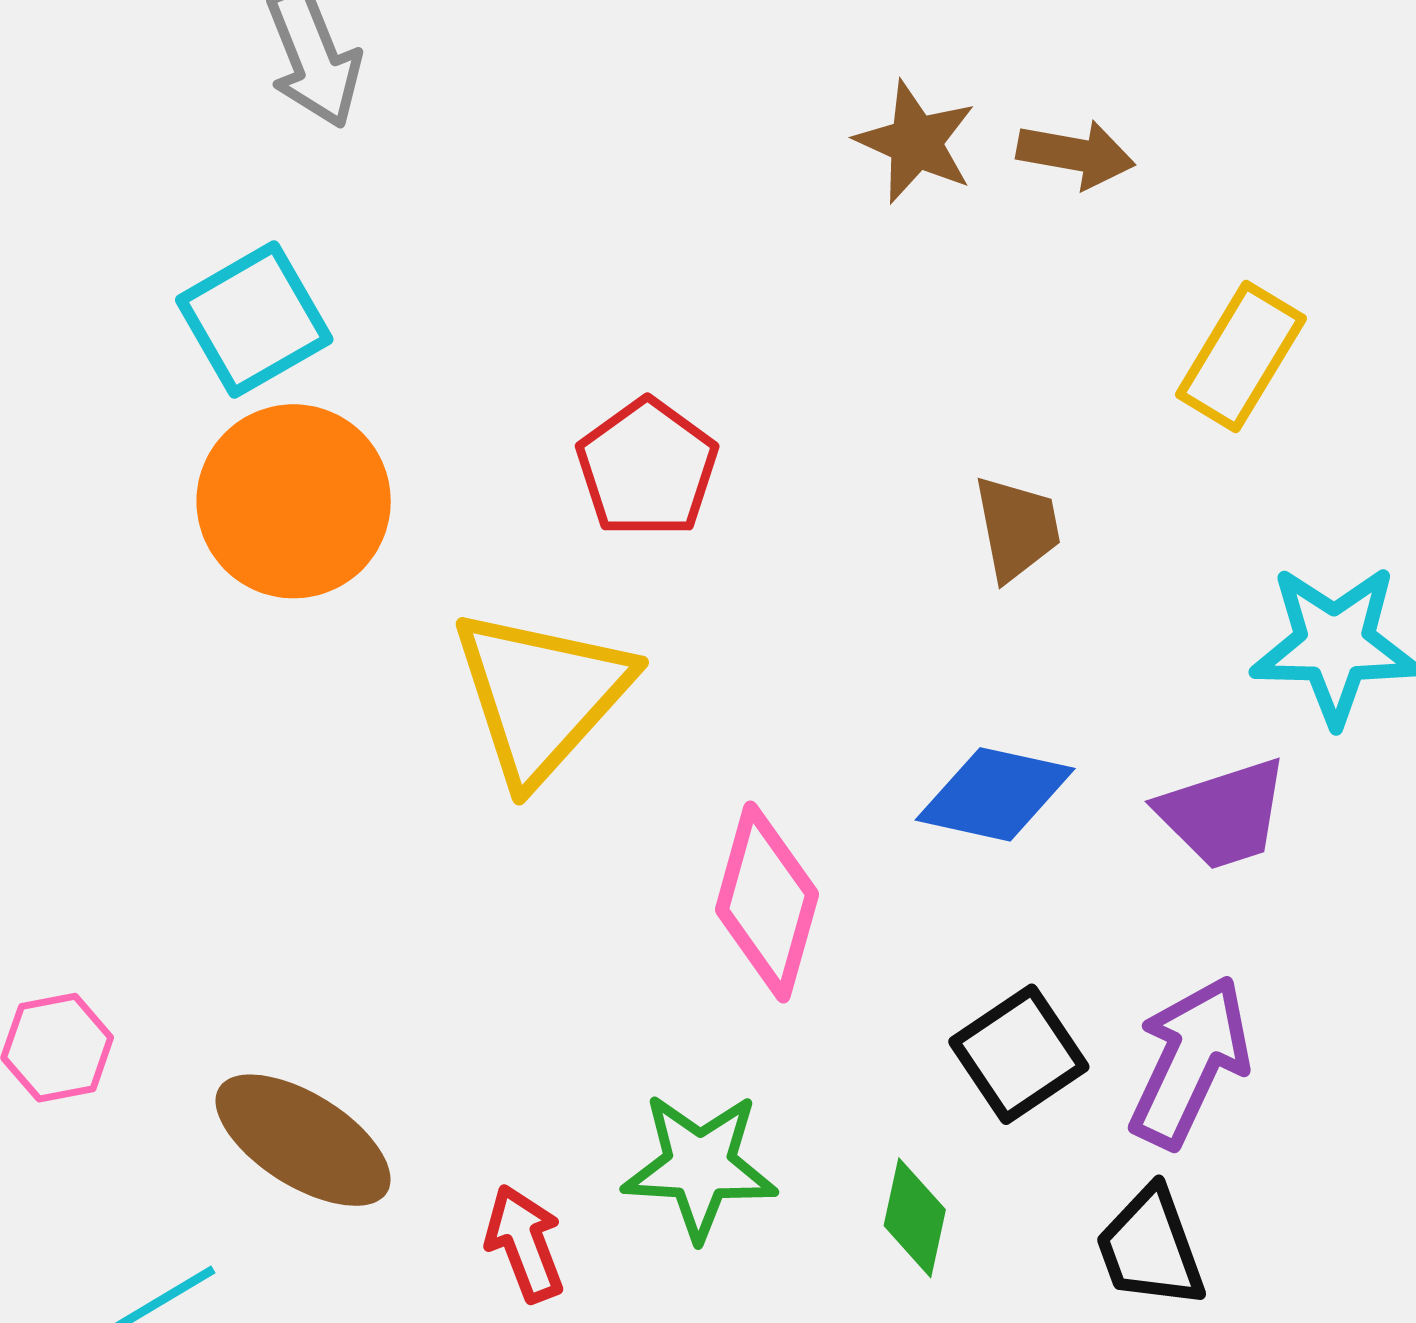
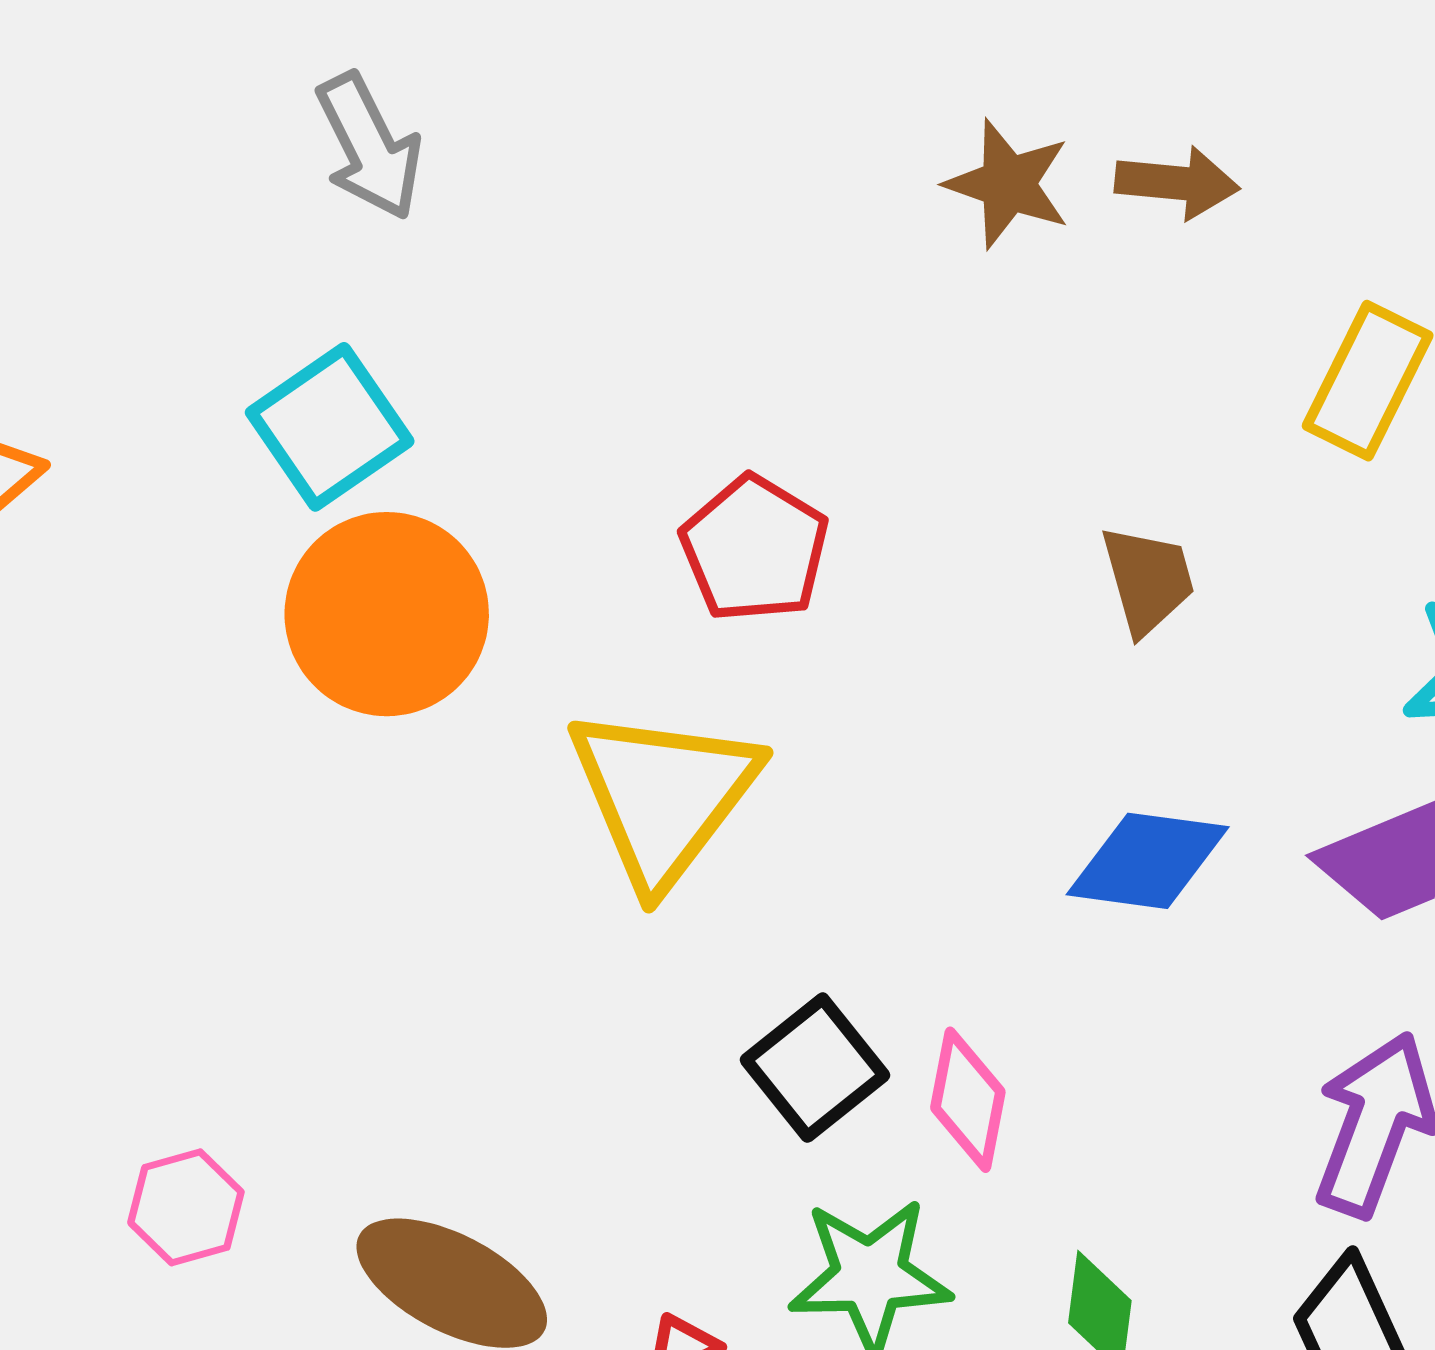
pink diamond: (767, 902) -> (968, 1100), moved, size x0.7
black square: (1019, 1054) -> (815, 1068), moved

